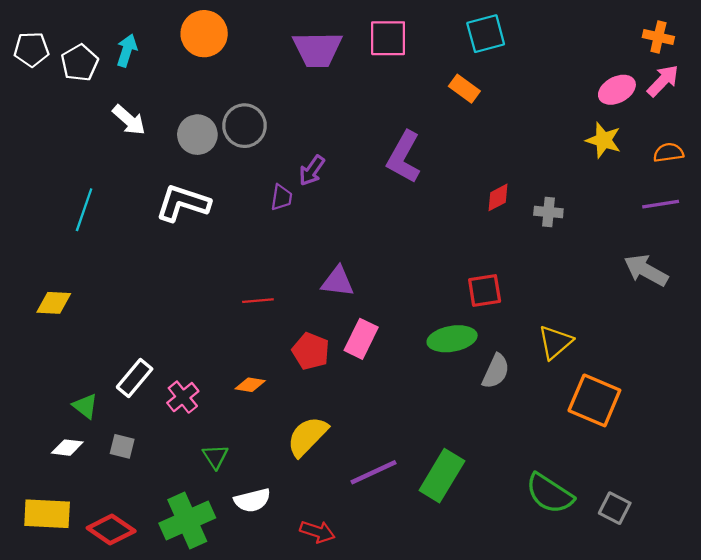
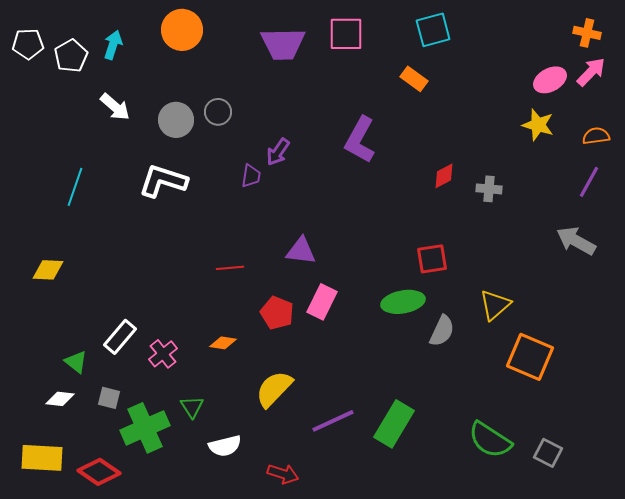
gray circle: (244, 126) -> (218, 112), size x0.7
purple line: (661, 204) -> (589, 182), turned -52
green cross: (187, 520) -> (145, 428), moved

